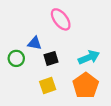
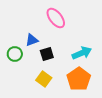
blue triangle: (35, 43) -> (32, 40), turned -32
yellow square: (48, 86) -> (44, 79), turned -35

